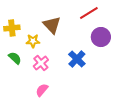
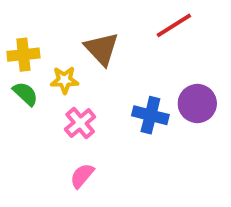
purple circle: (101, 37) -> (197, 104), moved
green semicircle: (15, 58) -> (25, 94), moved
blue cross: (77, 59) -> (150, 115), turned -30

